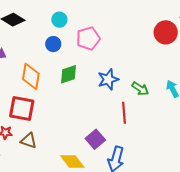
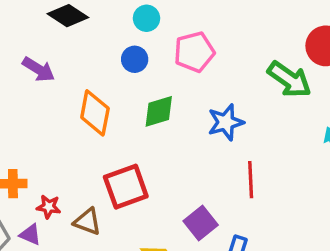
green arrow: (140, 89) -> (289, 79), moved, size x1.5
red square: (22, 109) -> (126, 187), moved, turned -32

